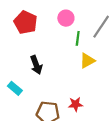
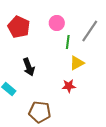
red star: (76, 104) -> (69, 86), moved

